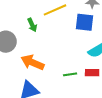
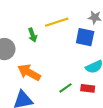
green line: (70, 74) -> (66, 88), turned -32

